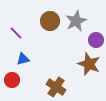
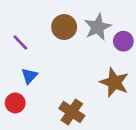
purple circle: (96, 40) -> (123, 41), moved
blue triangle: (23, 59) -> (29, 76), turned -32

